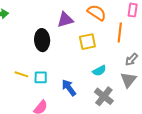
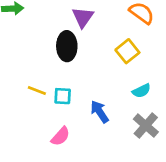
purple triangle: (65, 20) -> (83, 17), moved, turned -42
yellow square: (87, 42) -> (127, 51), turned -30

